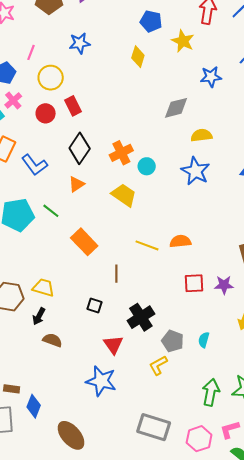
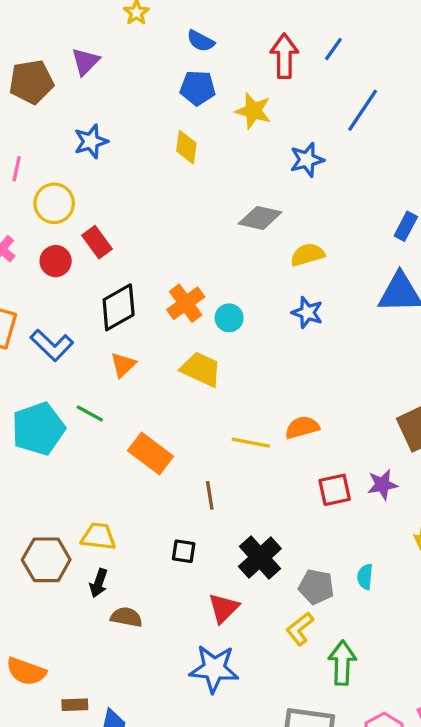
gray diamond: (176, 108) -> (260, 218), turned 36
black diamond: (80, 148) -> (119, 307), turned 36
blue star: (195, 171) -> (307, 313), size x0.7
red triangle: (113, 345) -> (224, 608), turned 30
green arrow: (211, 392) -> (342, 663), moved

